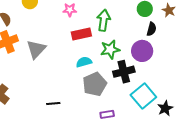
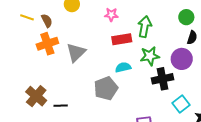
gray pentagon: (95, 84) -> (106, 88), moved
cyan square: (143, 96) -> (181, 104), size x0.7
black line: (53, 104) -> (61, 106), moved

